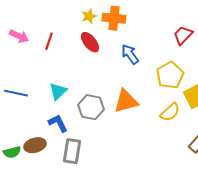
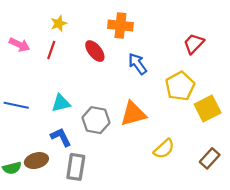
yellow star: (89, 16) -> (59, 23), moved
cyan triangle: (58, 91) -> (61, 103), turned 30
yellow semicircle: (170, 112) -> (164, 149), moved

